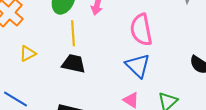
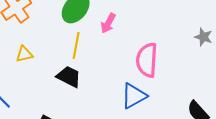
blue triangle: (138, 66) -> (134, 96), turned 32

